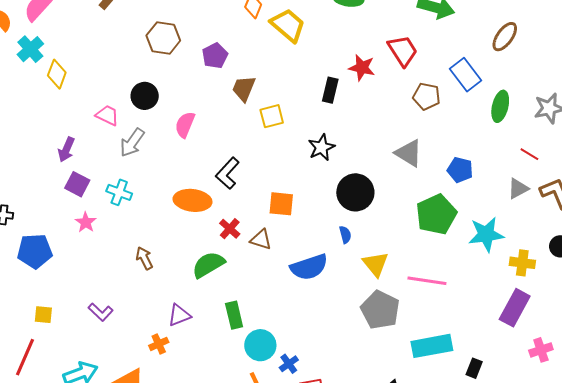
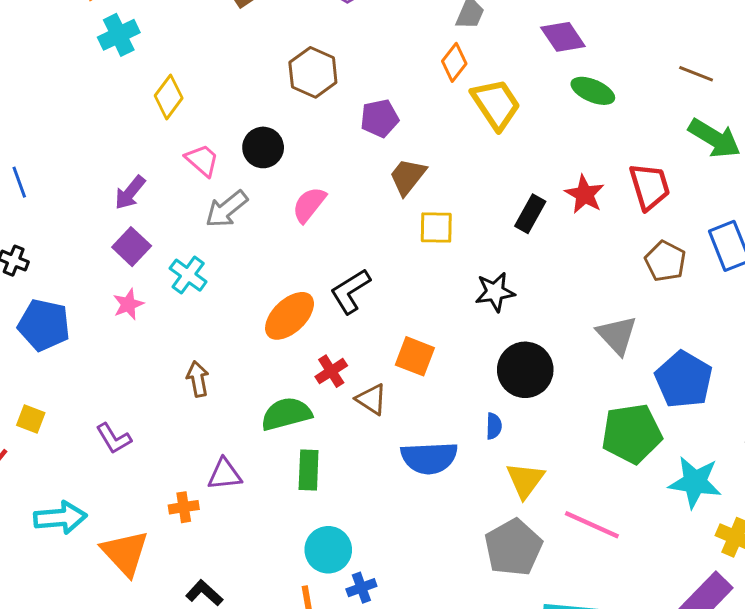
yellow diamond: (57, 74) -> (169, 97), moved
blue pentagon: (460, 170) -> (684, 380), size x1.5
orange ellipse: (193, 200) -> (290, 316), turned -66
green rectangle: (234, 315) -> (309, 470), moved

